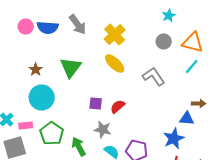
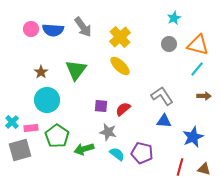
gray L-shape: (154, 77) -> (162, 96), moved
brown arrow: (199, 104) -> (204, 96), moved
blue triangle: (187, 119) -> (164, 121), moved
blue star: (174, 139) -> (193, 137), moved
green arrow: (79, 147) -> (84, 149), turned -78

